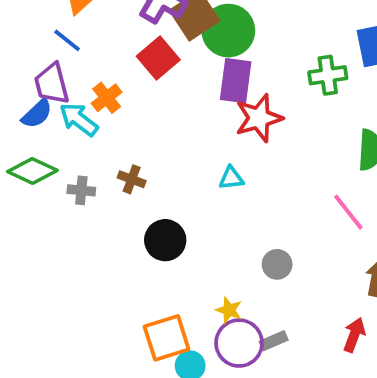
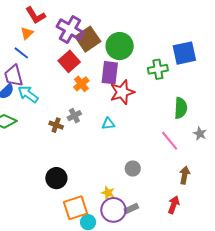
green circle: (228, 31) -> (120, 46), moved
orange cross: (107, 98) -> (81, 84), moved
gray cross: (81, 190) -> (74, 116), moved, turned -32
black circle: (165, 240) -> (56, 178), moved

